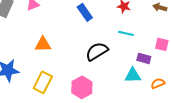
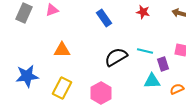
cyan line: (126, 33) -> (145, 51), moved
purple rectangle: (144, 58) -> (163, 64), turned 56

